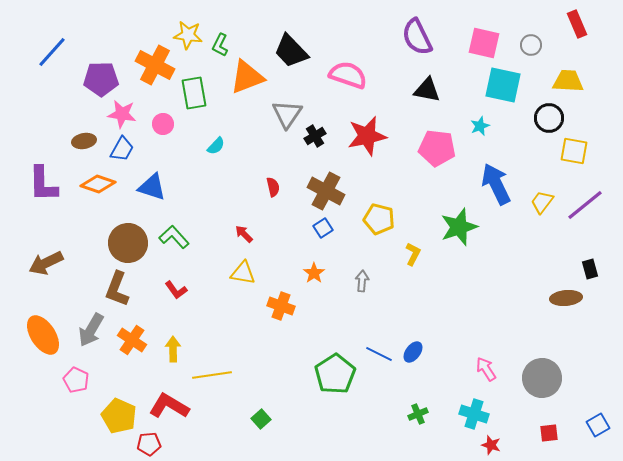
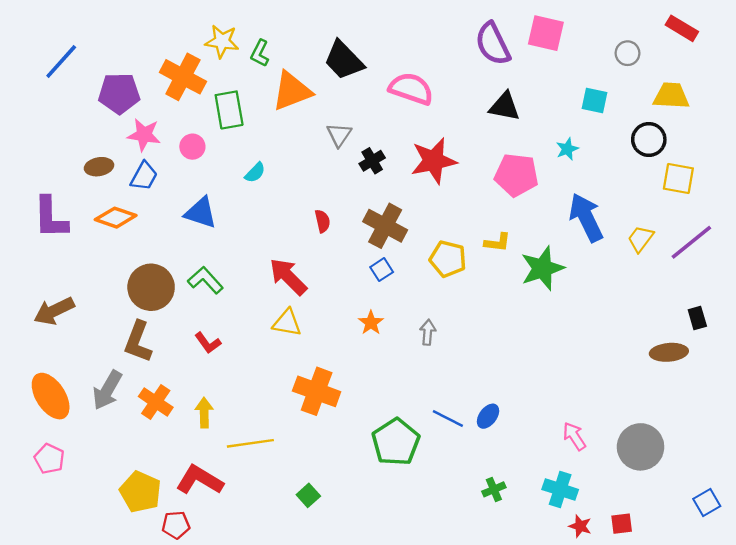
red rectangle: (577, 24) -> (682, 28), turned -36
pink square: (484, 43) -> (546, 33), moved
cyan square: (503, 85) -> (594, 100), size x0.6
gray triangle: (287, 114) -> (339, 135), size x0.7
blue triangle: (152, 187) -> (201, 213), moved
red arrow: (244, 234) -> (288, 277), size x1.8
yellow L-shape: (413, 254) -> (497, 242), moved, turned 70
orange cross: (281, 306) -> (317, 391), moved, size x1.4
pink pentagon: (76, 380) -> (49, 459), moved
red square: (549, 433) -> (622, 524), moved

